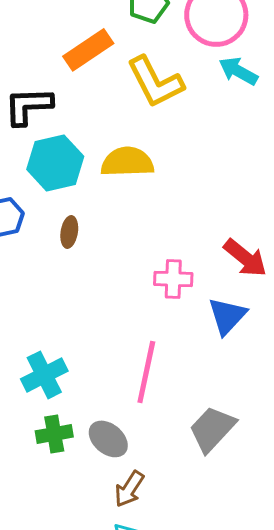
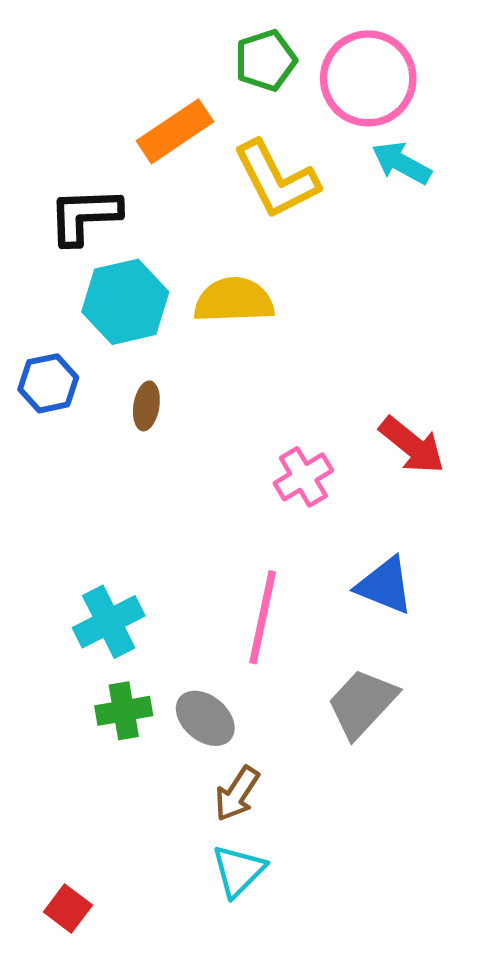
pink cross: (173, 279) -> (303, 477), turned -33
blue triangle: (227, 316) -> (385, 586), moved, turned -51

